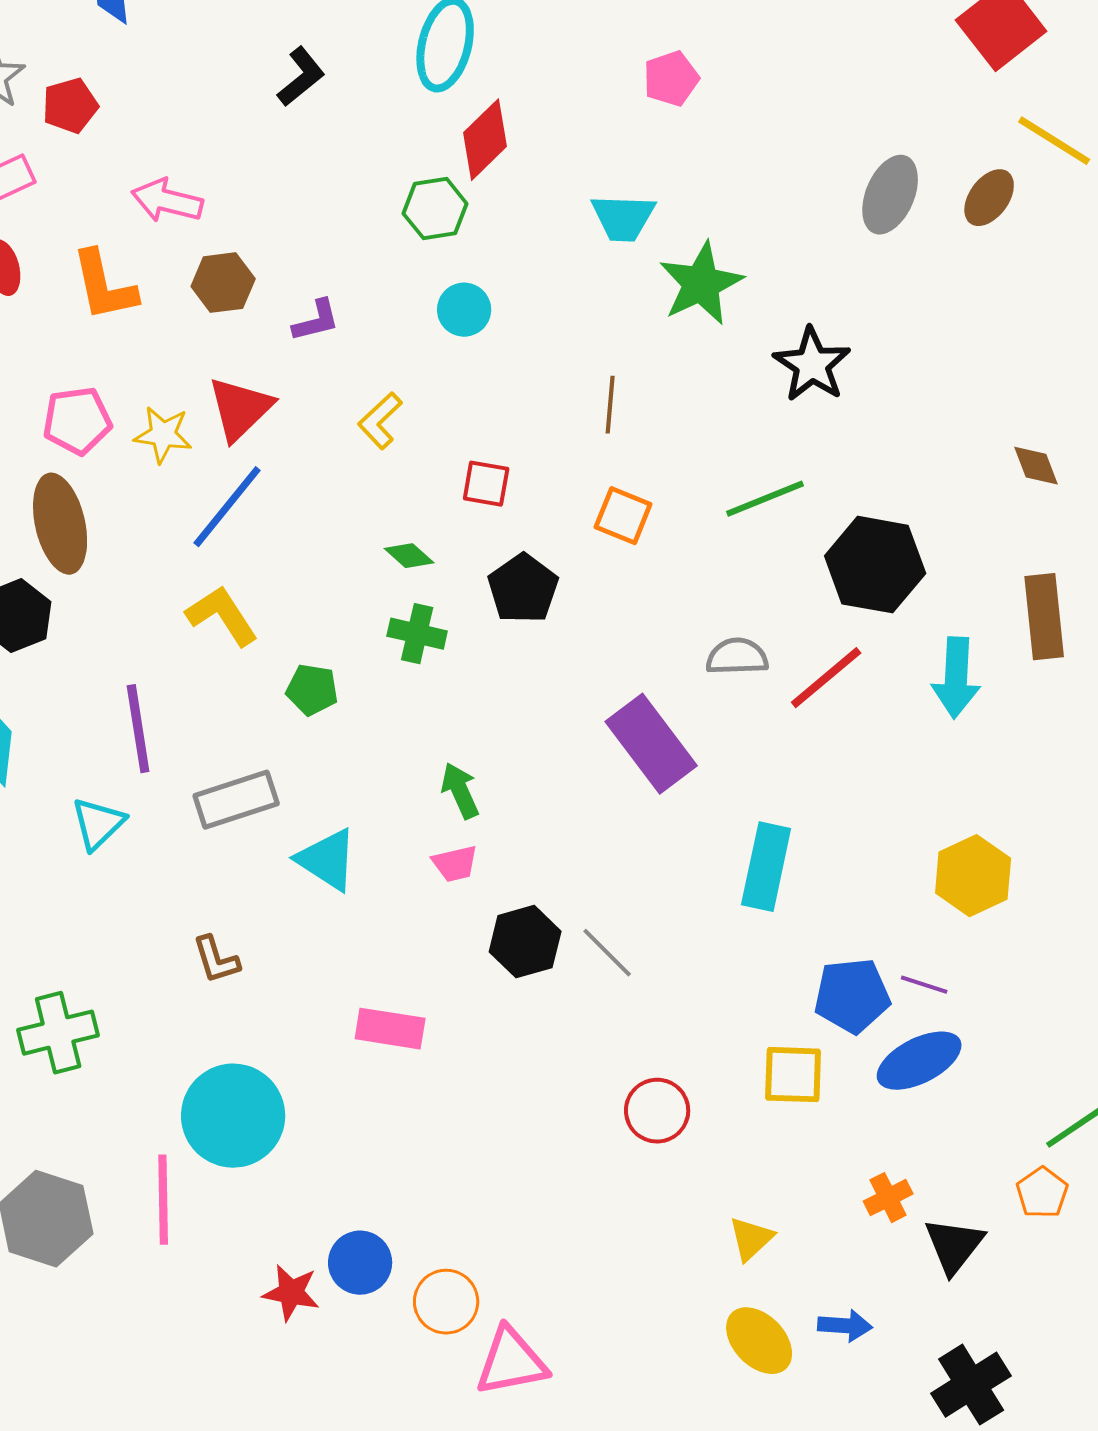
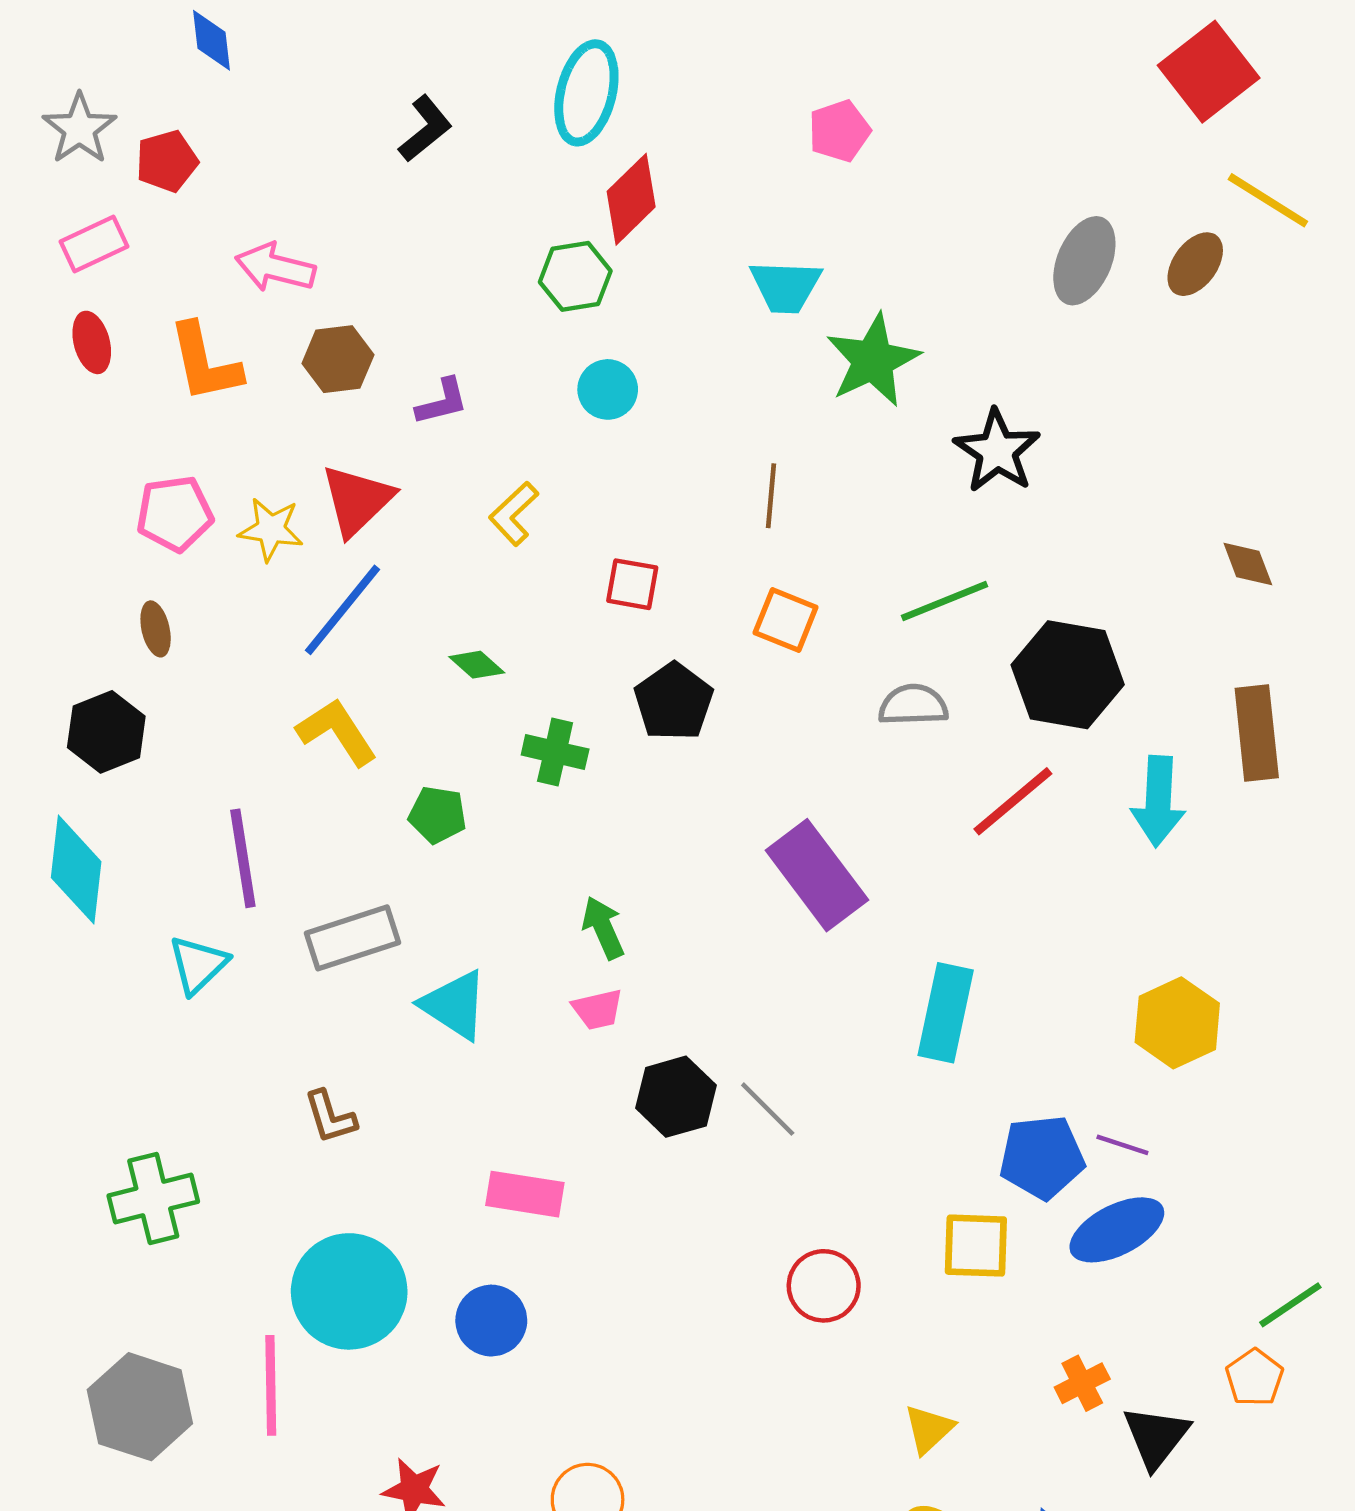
brown ellipse: (60, 524) -> (156, 629), size x0.5
green diamond: (409, 556) -> (477, 665), moved
gray semicircle: (737, 657) -> (913, 705), moved
blue circle: (360, 1263) -> (491, 1321), moved

